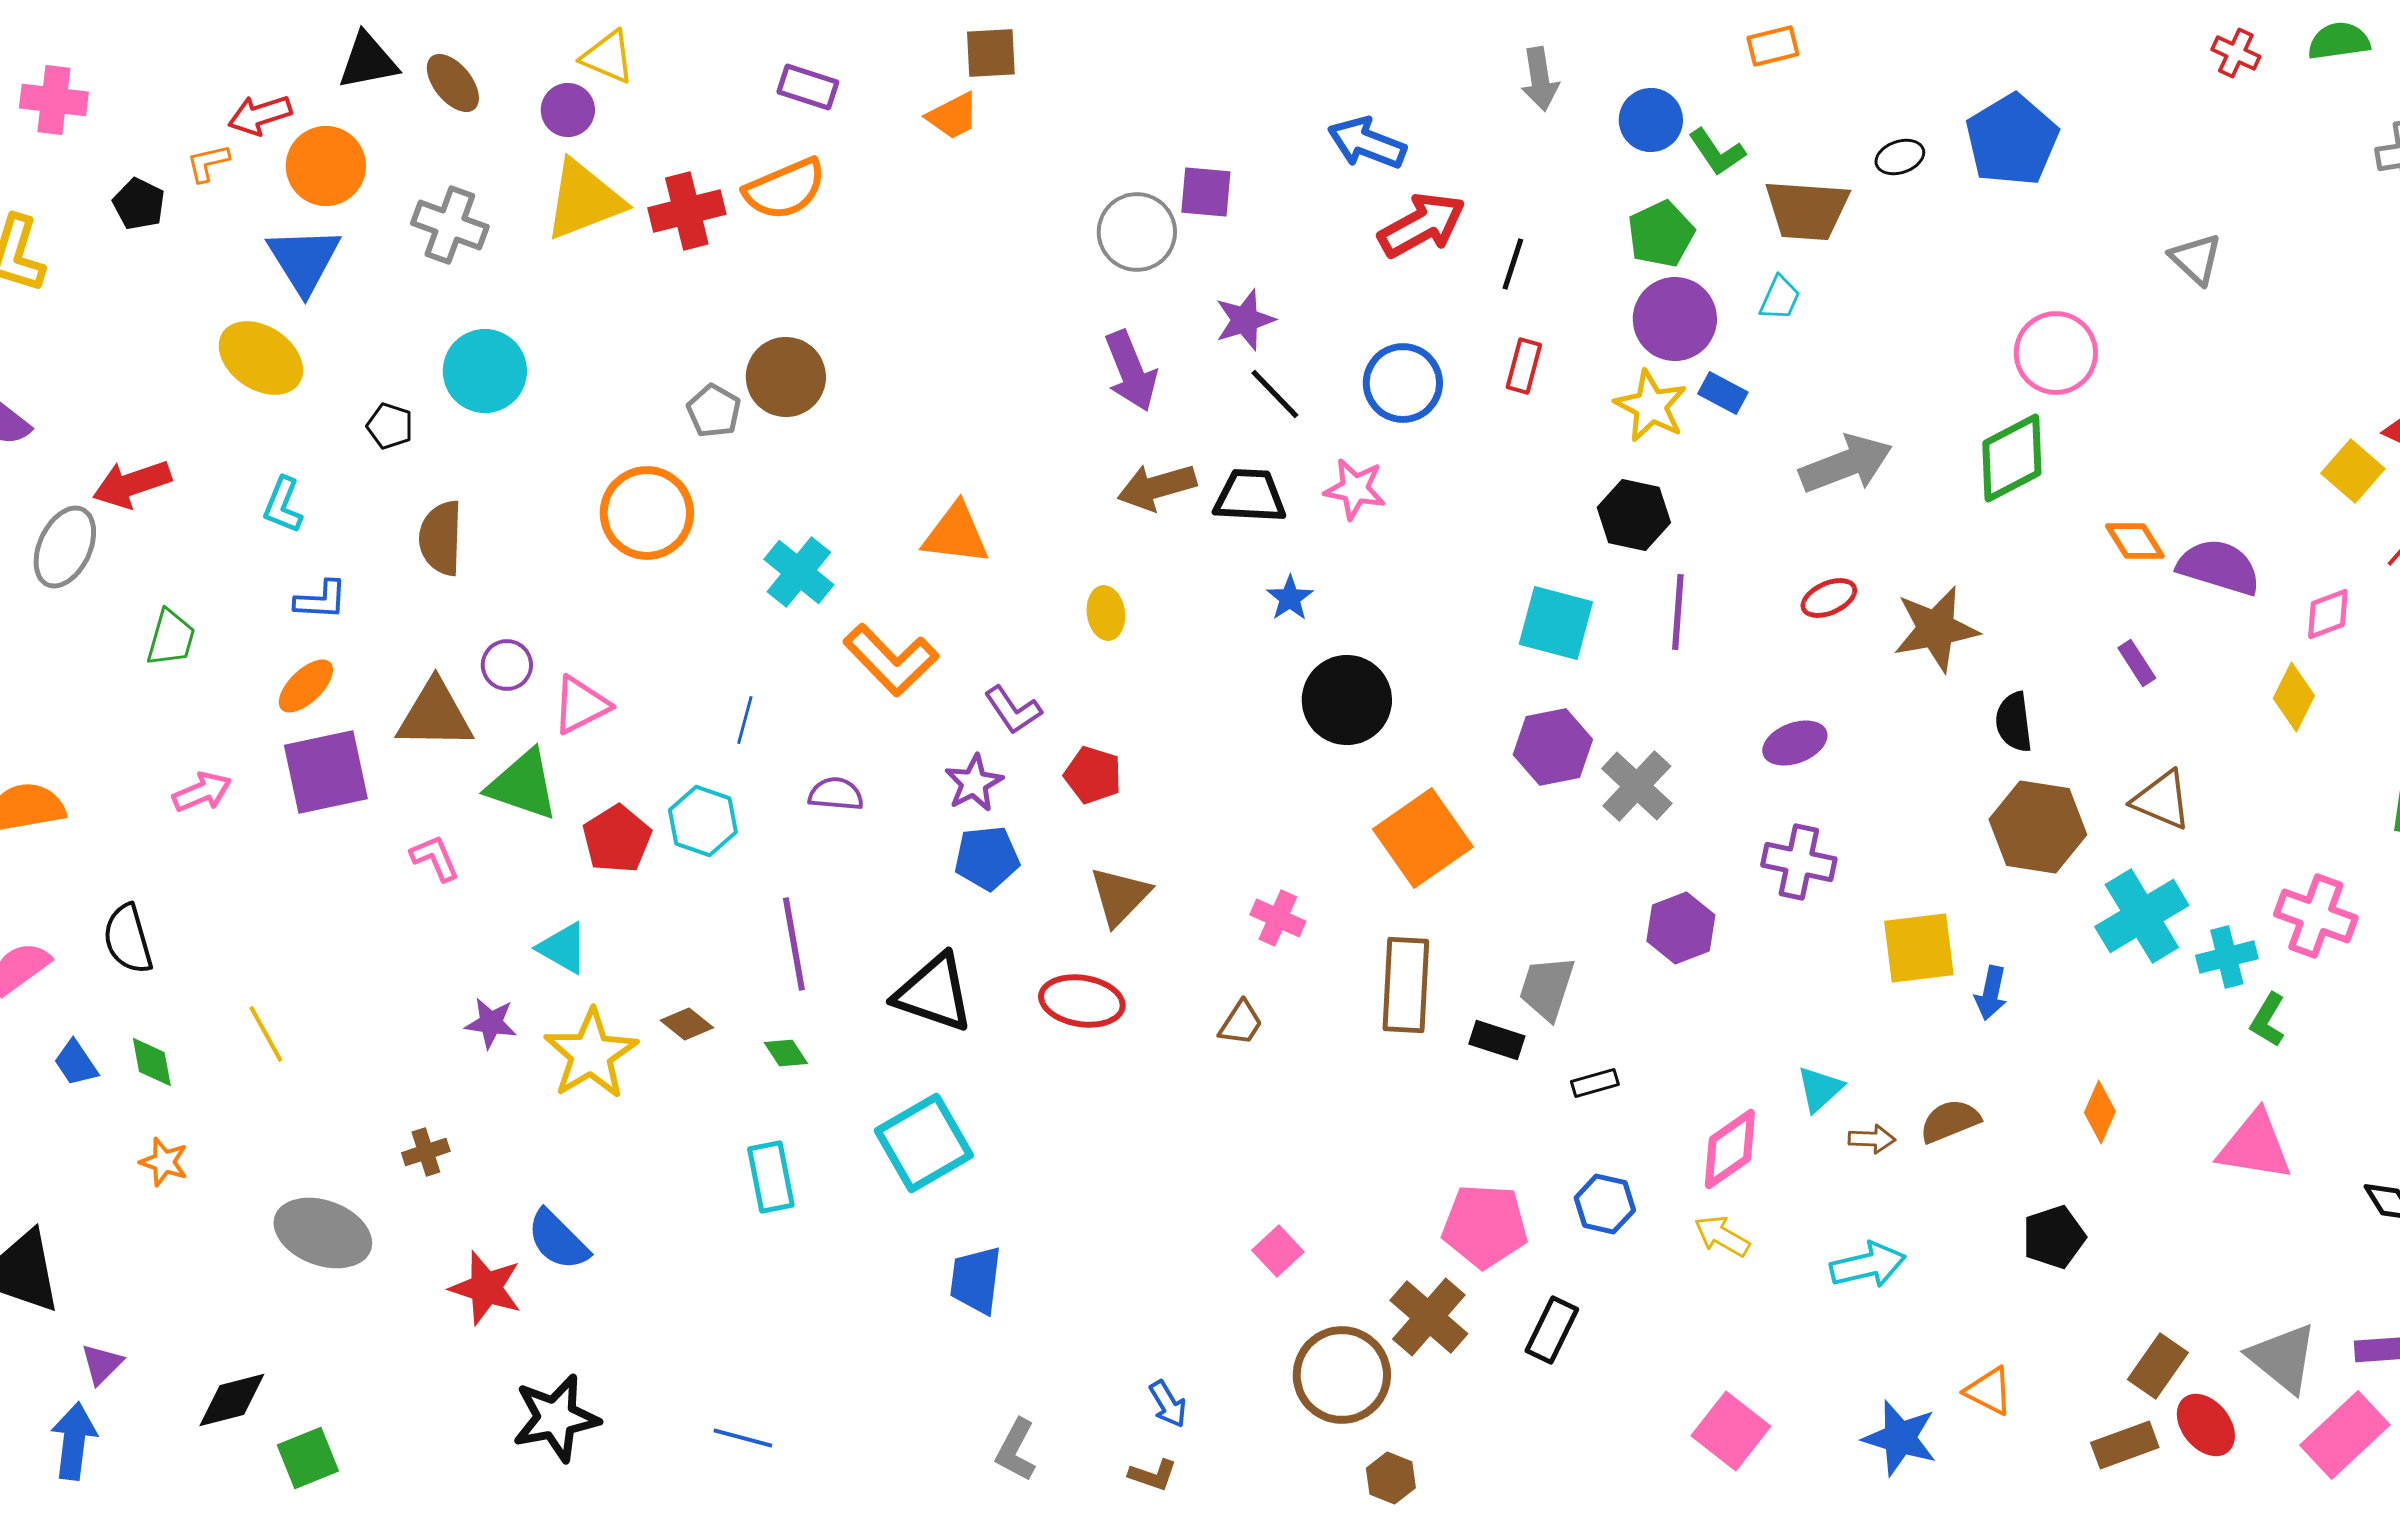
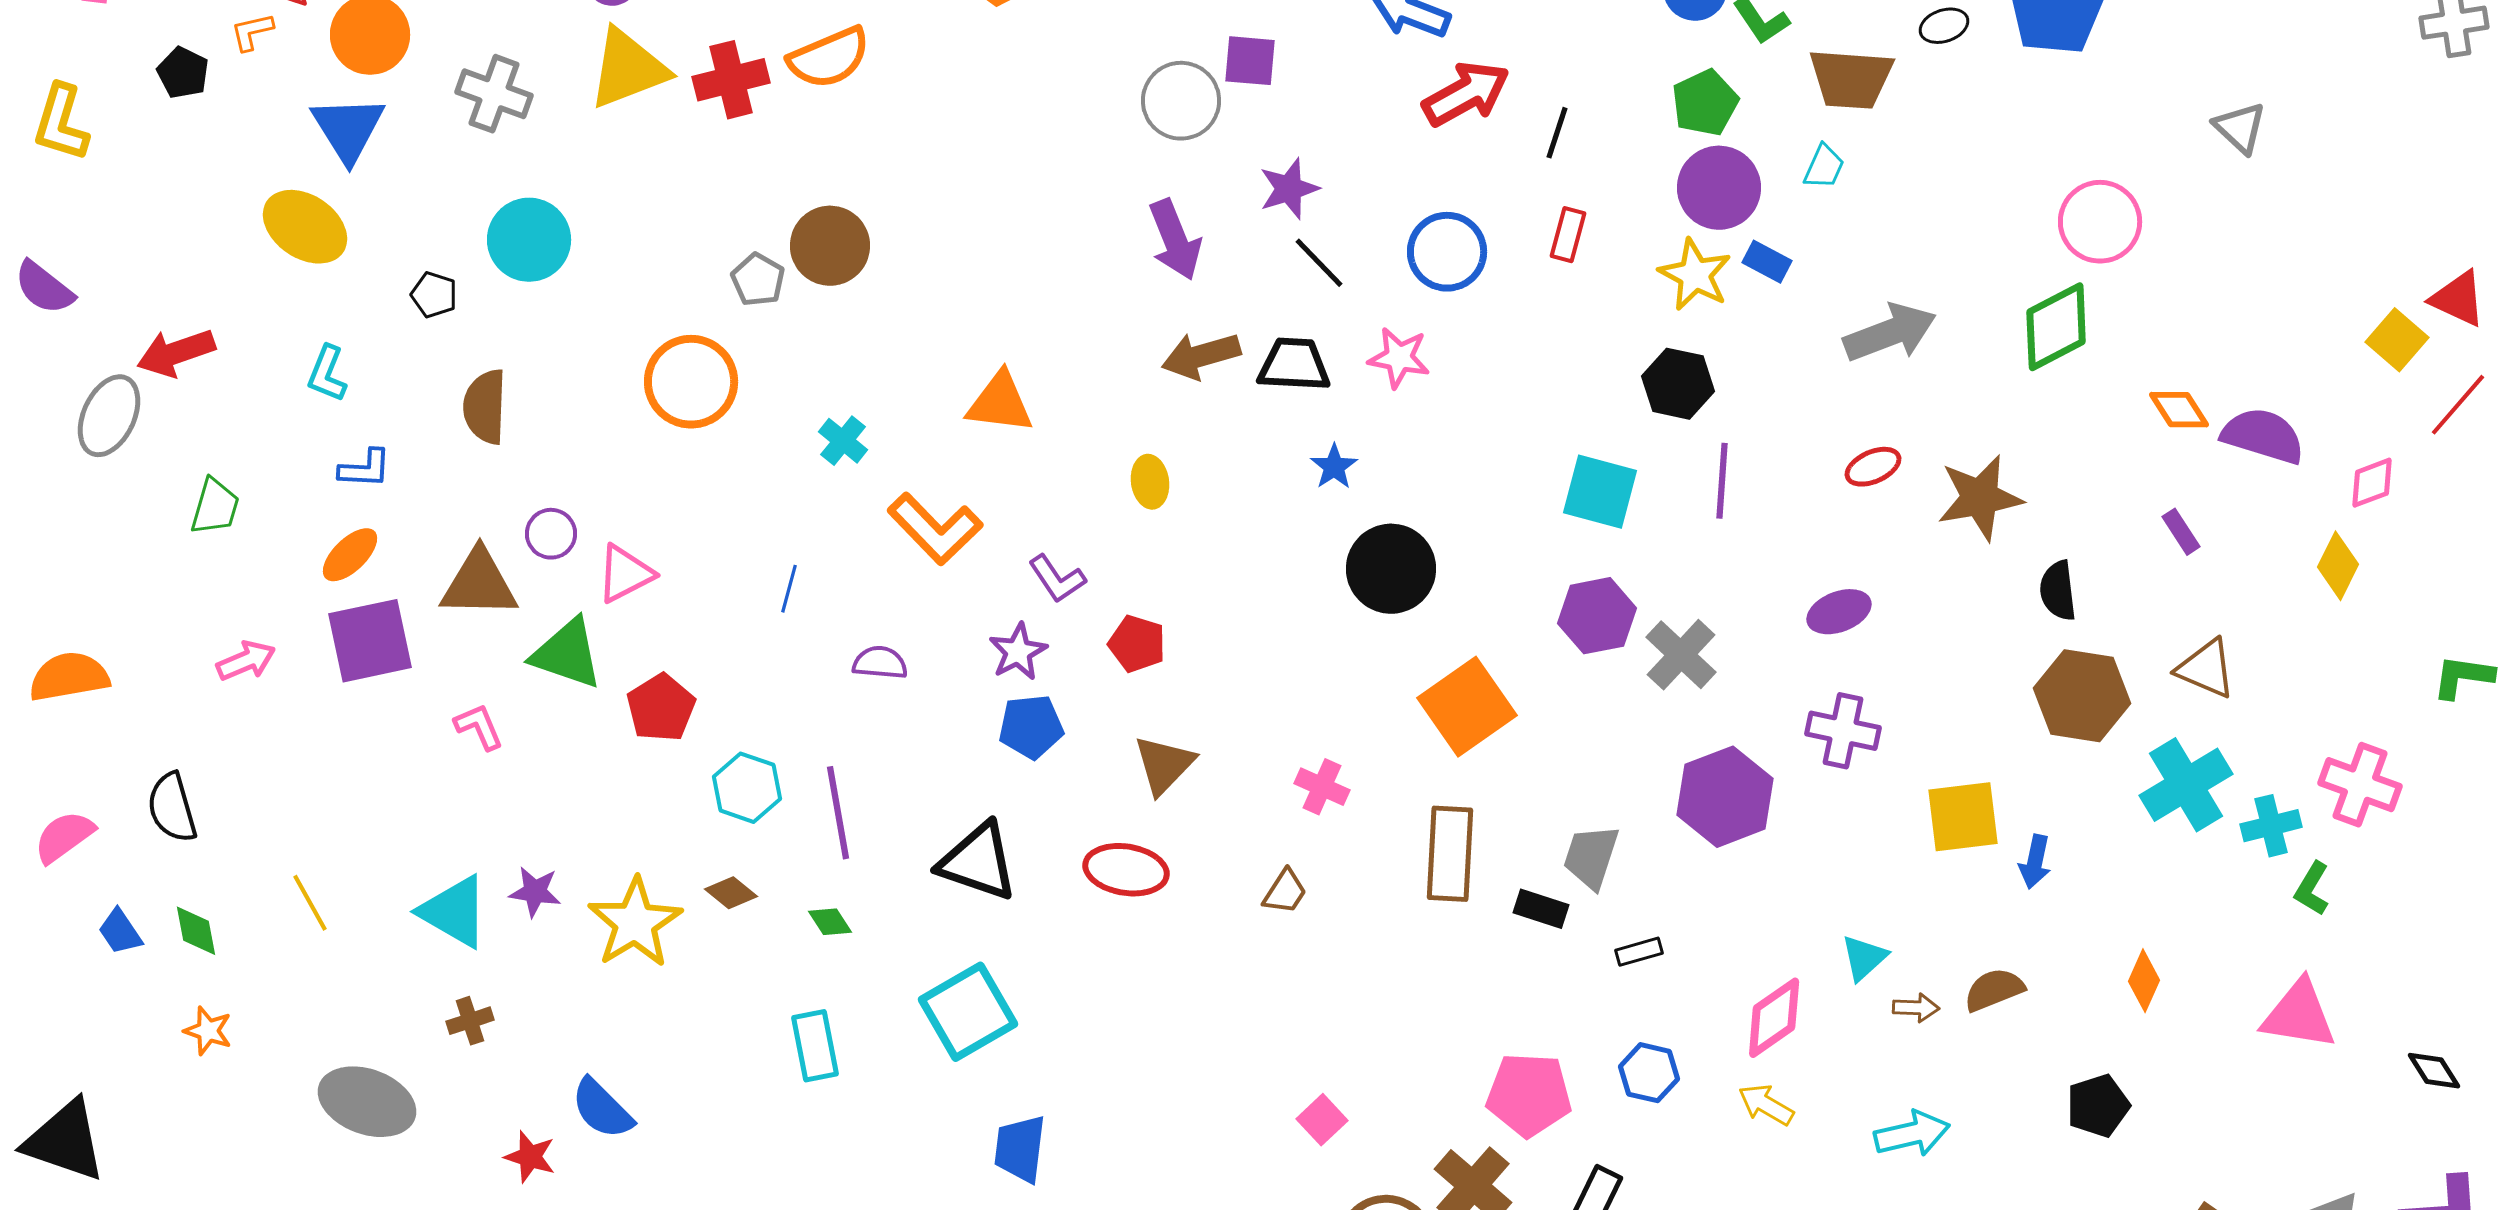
cyan cross: (799, 572) -> (843, 441), size x0.7
cyan hexagon: (703, 821) -> (747, 788), moved
purple hexagon: (1681, 928) -> (1725, 797), size x1.4
cyan triangle: (563, 948) -> (454, 912), moved, size x1.4
red star: (486, 1288) -> (530, 1157), size x0.7

